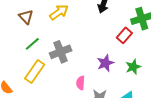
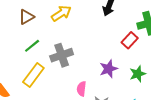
brown triangle: (26, 17) -> (26, 17), turned 42

